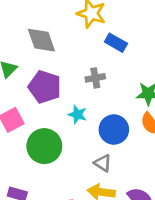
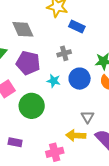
blue circle: (114, 130) -> (80, 79), moved
gray triangle: (103, 163) -> (87, 117), moved, turned 32

